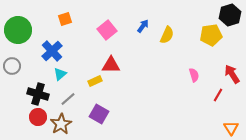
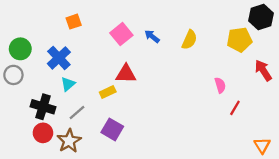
blue arrow: (143, 26) -> (152, 36), moved, turned -88
green circle: (18, 30) -> (20, 49), moved, size x0.7
red arrow: (232, 74) -> (263, 70), moved
red line: (218, 95) -> (235, 108), moved

